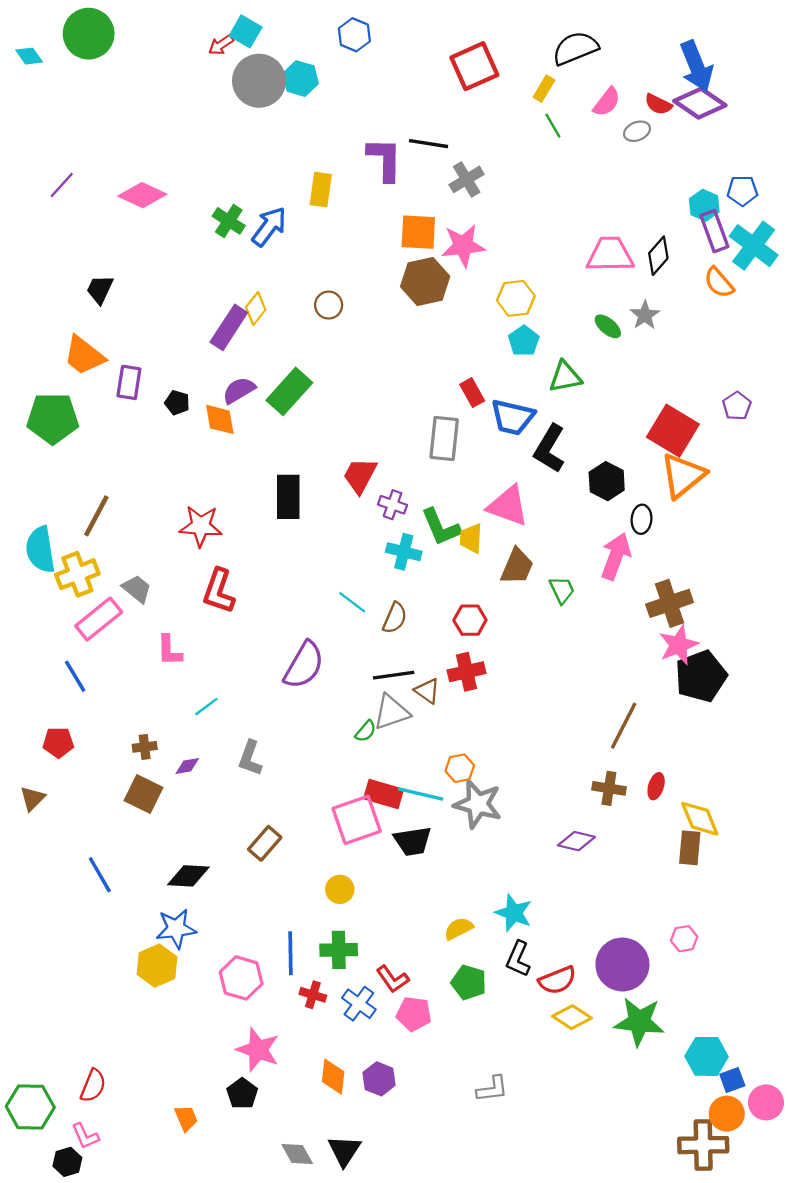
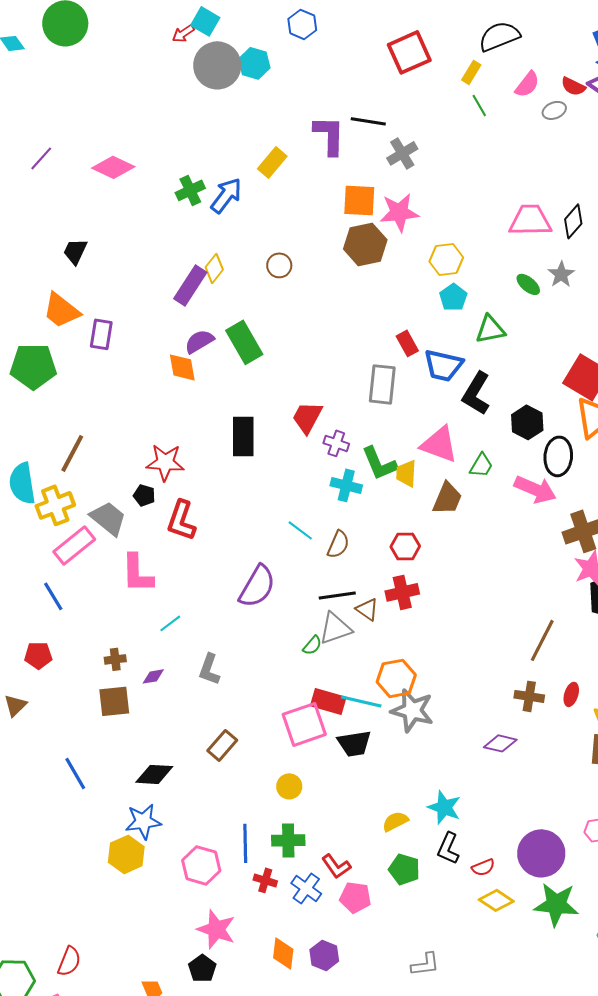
yellow rectangle: (321, 190) -> (272, 162), turned 32
green cross: (229, 221) -> (190, 190), turned 32
green rectangle: (289, 391) -> (244, 342), turned -72
black pentagon: (177, 403) -> (144, 495), moved
black ellipse: (641, 519) -> (558, 456), size x1.5
pink arrow: (616, 556) -> (535, 489), turned 93
gray trapezoid: (137, 589) -> (108, 518), size x1.4
green trapezoid: (562, 590) -> (481, 465), moved, turned 56
pink L-shape: (169, 650) -> (137, 573), size x1.4
orange hexagon: (460, 768) -> (396, 678), size x1.5
brown square: (144, 794) -> (114, 701), turned -32
red semicircle: (557, 980) -> (483, 867), size x0.7

